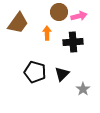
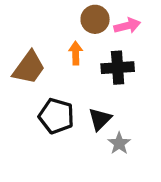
brown trapezoid: (18, 23) -> (29, 68), moved
gray star: (83, 89) -> (119, 143), moved

